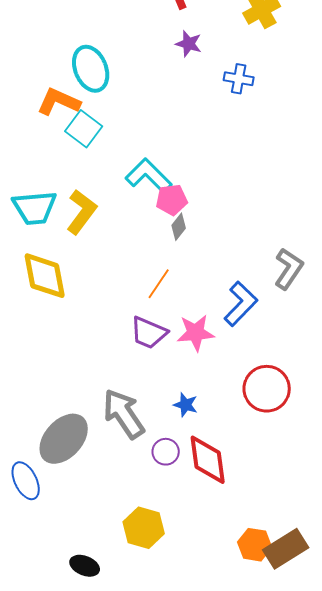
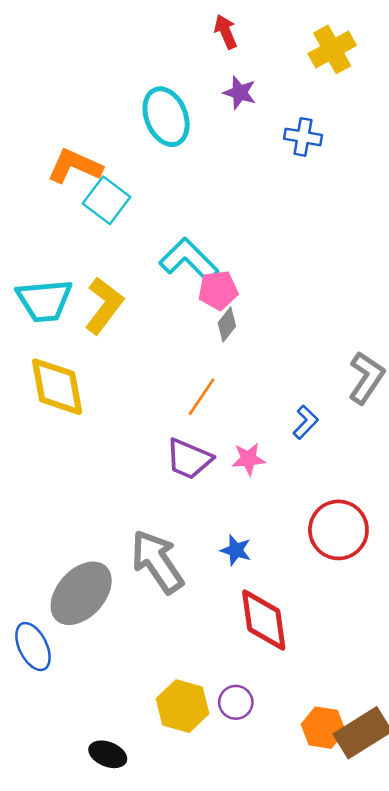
cyan ellipse: (91, 69) -> (166, 117), moved
blue L-shape: (241, 304) -> (306, 422), size x0.6
pink star: (196, 333) -> (248, 459), size x0.7
purple circle: (166, 452) -> (236, 702), moved

